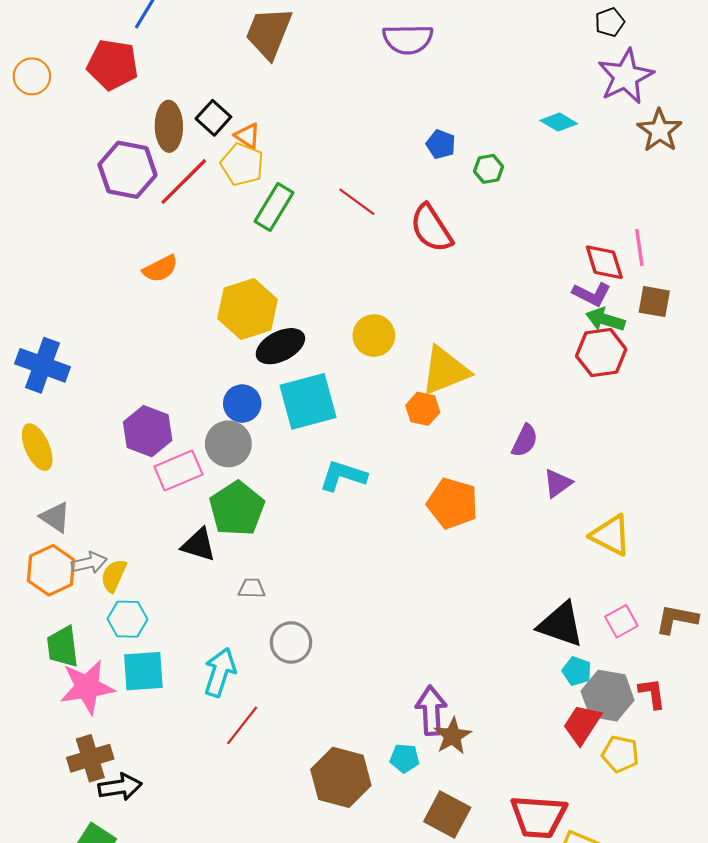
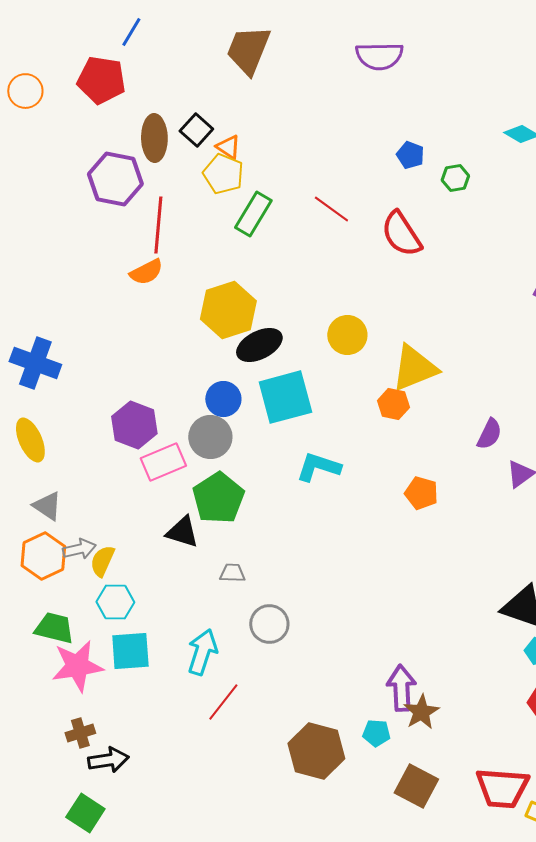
red line: (184, 182) -> (158, 225), moved, turned -40
orange pentagon: (452, 503) -> (421, 493), size x0.7
green trapezoid: (63, 647) -> (54, 628), turned 111
brown cross: (90, 758) -> (80, 733), size x0.7

